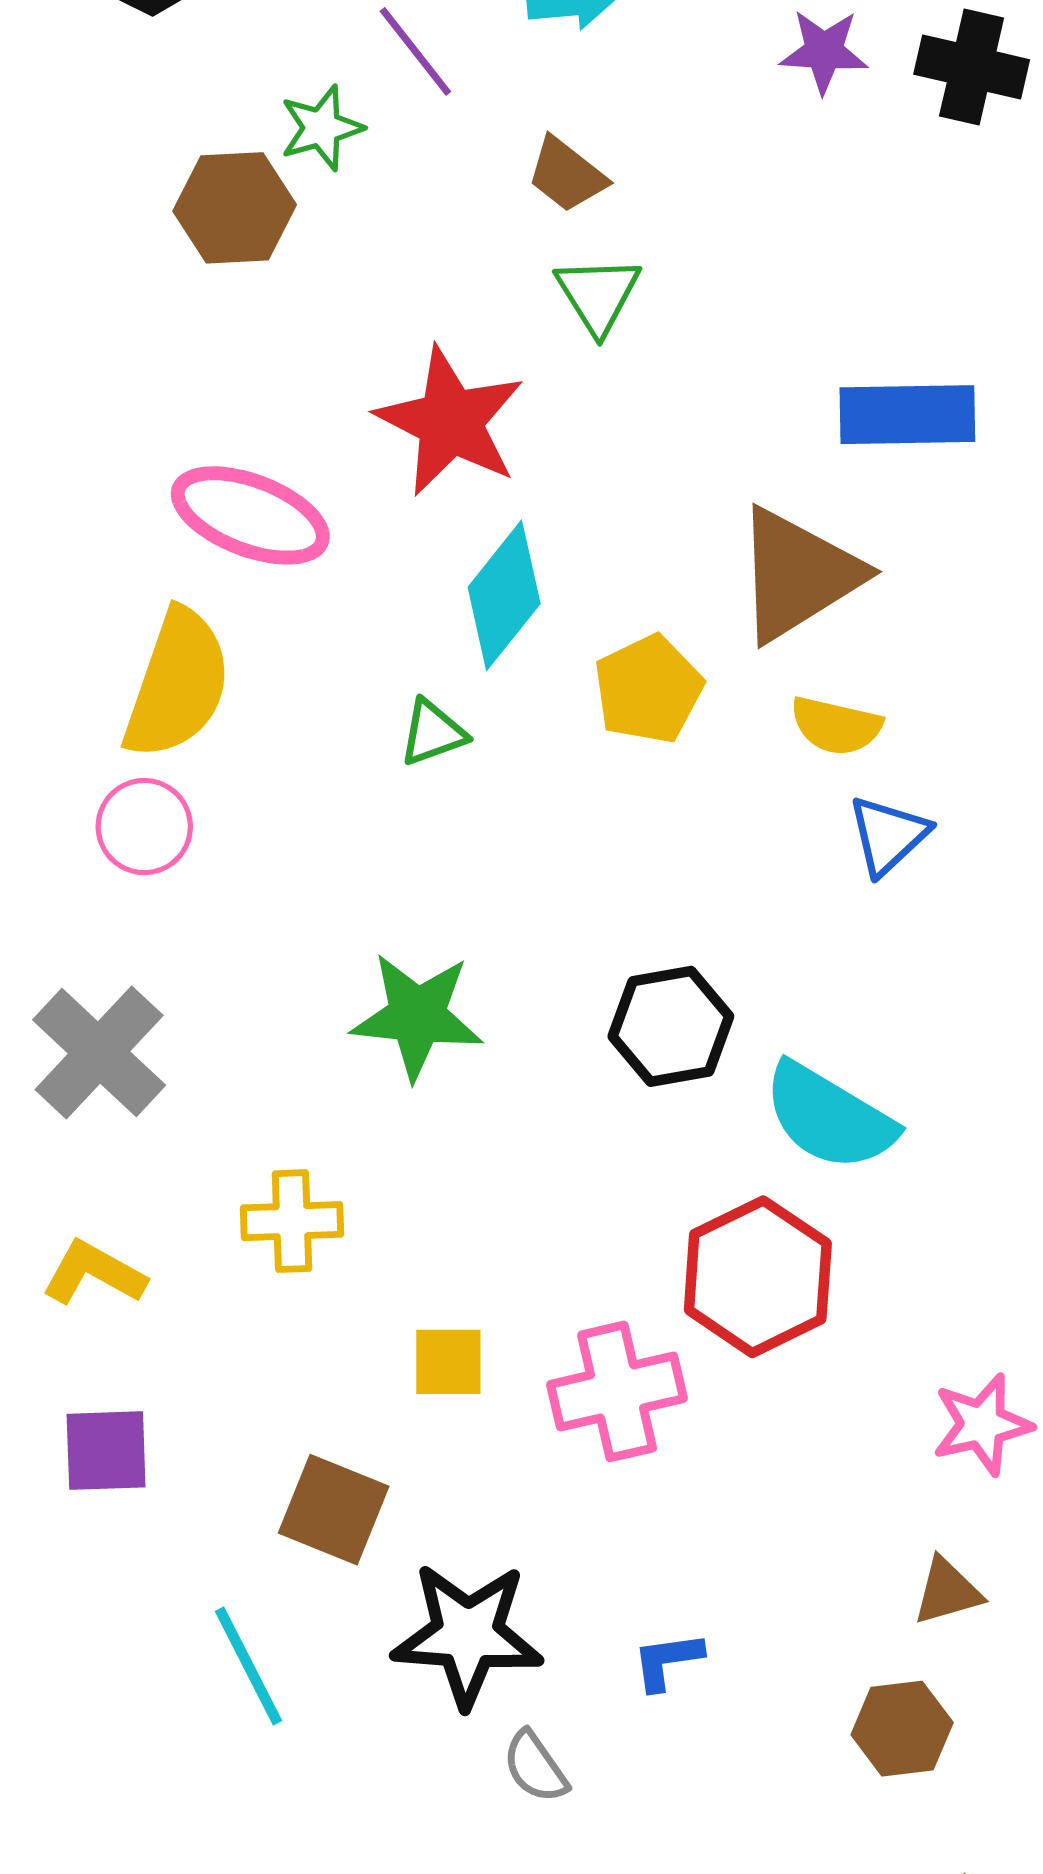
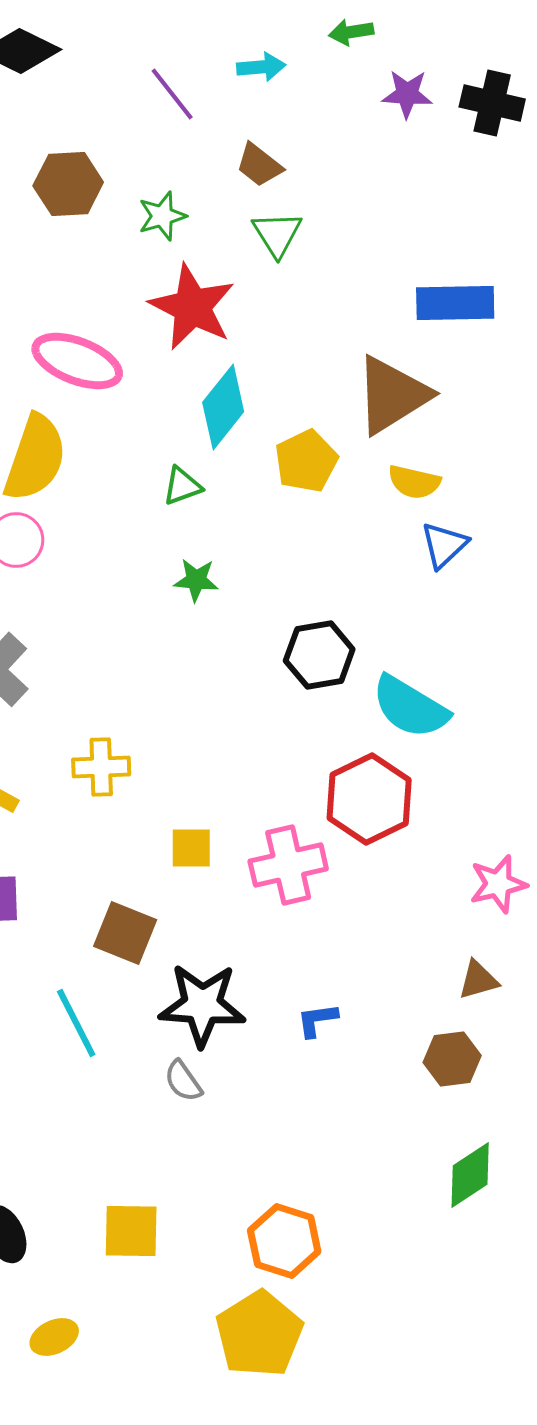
green star: (322, 128) -> (162, 216), moved
green star: (417, 1016) -> (196, 580), moved, size x0.6
gray semicircle: (535, 1767) -> (183, 1081), moved

